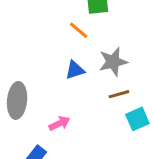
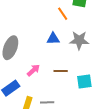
brown line: (119, 94) -> (61, 71), moved
pink arrow: (59, 123) -> (33, 70), turned -32

